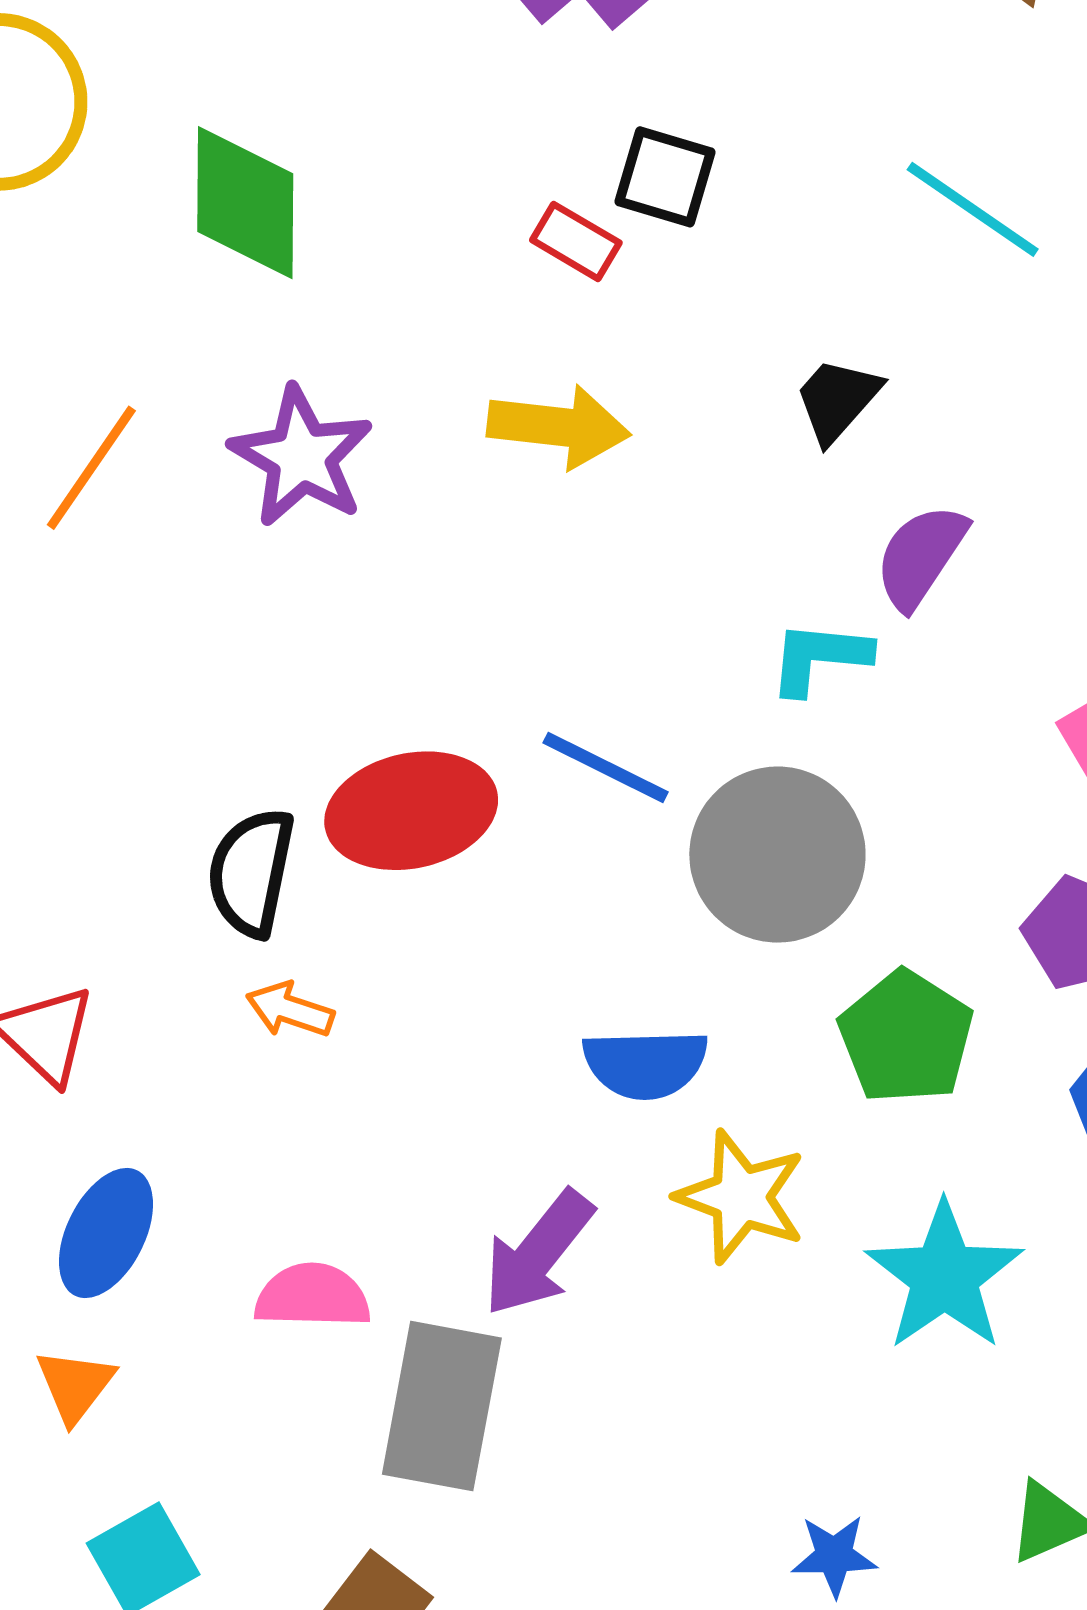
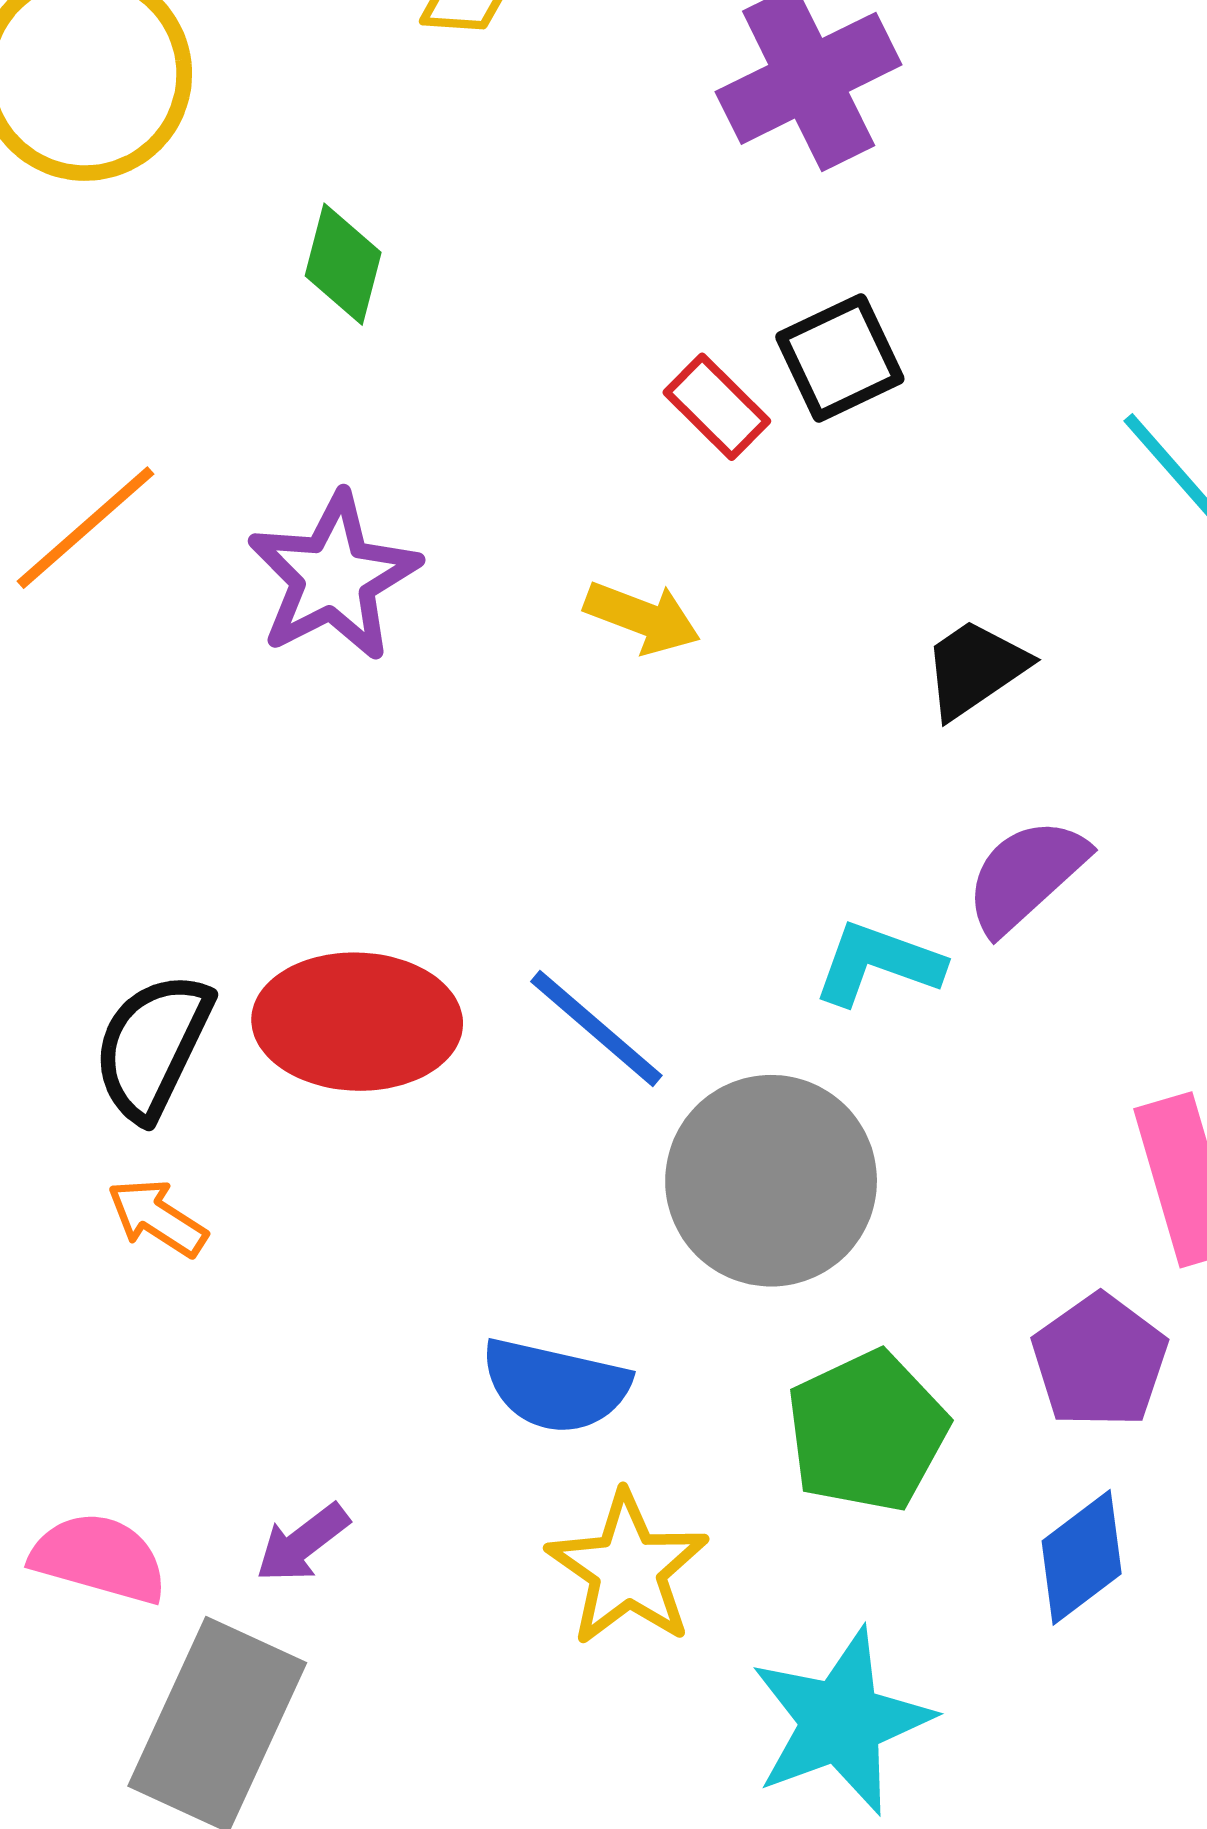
black square: (665, 177) -> (840, 358), turned 34
green diamond: (245, 203) -> (343, 264), size x0.6
yellow arrow: (559, 427) -> (642, 617), size x0.7
purple arrow: (538, 1253) -> (302, 1543), moved, size x0.6

